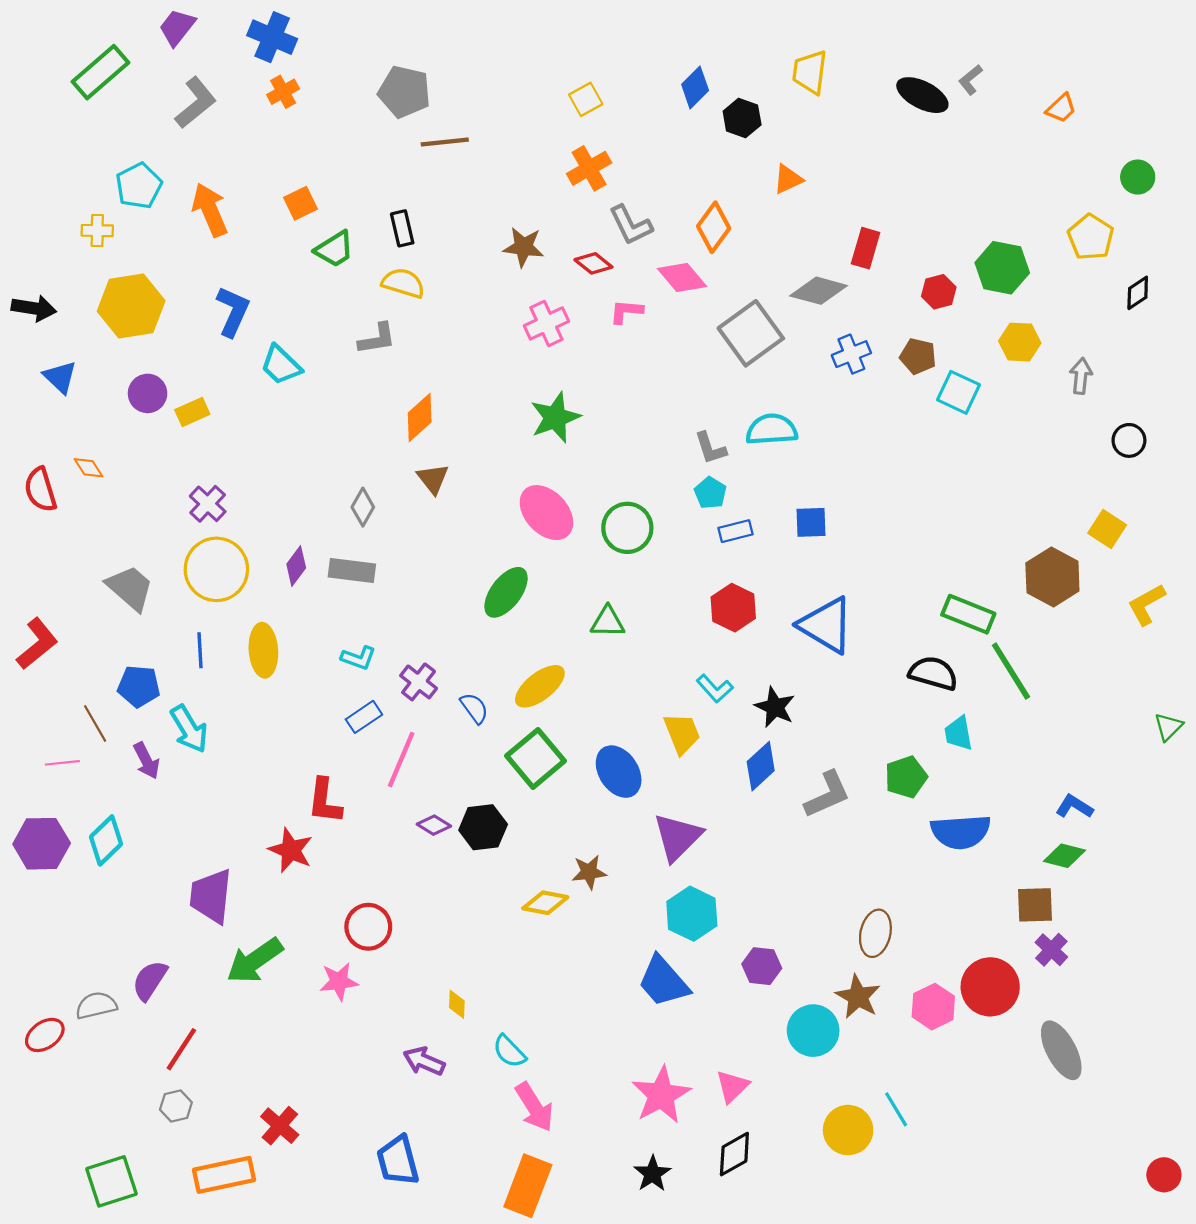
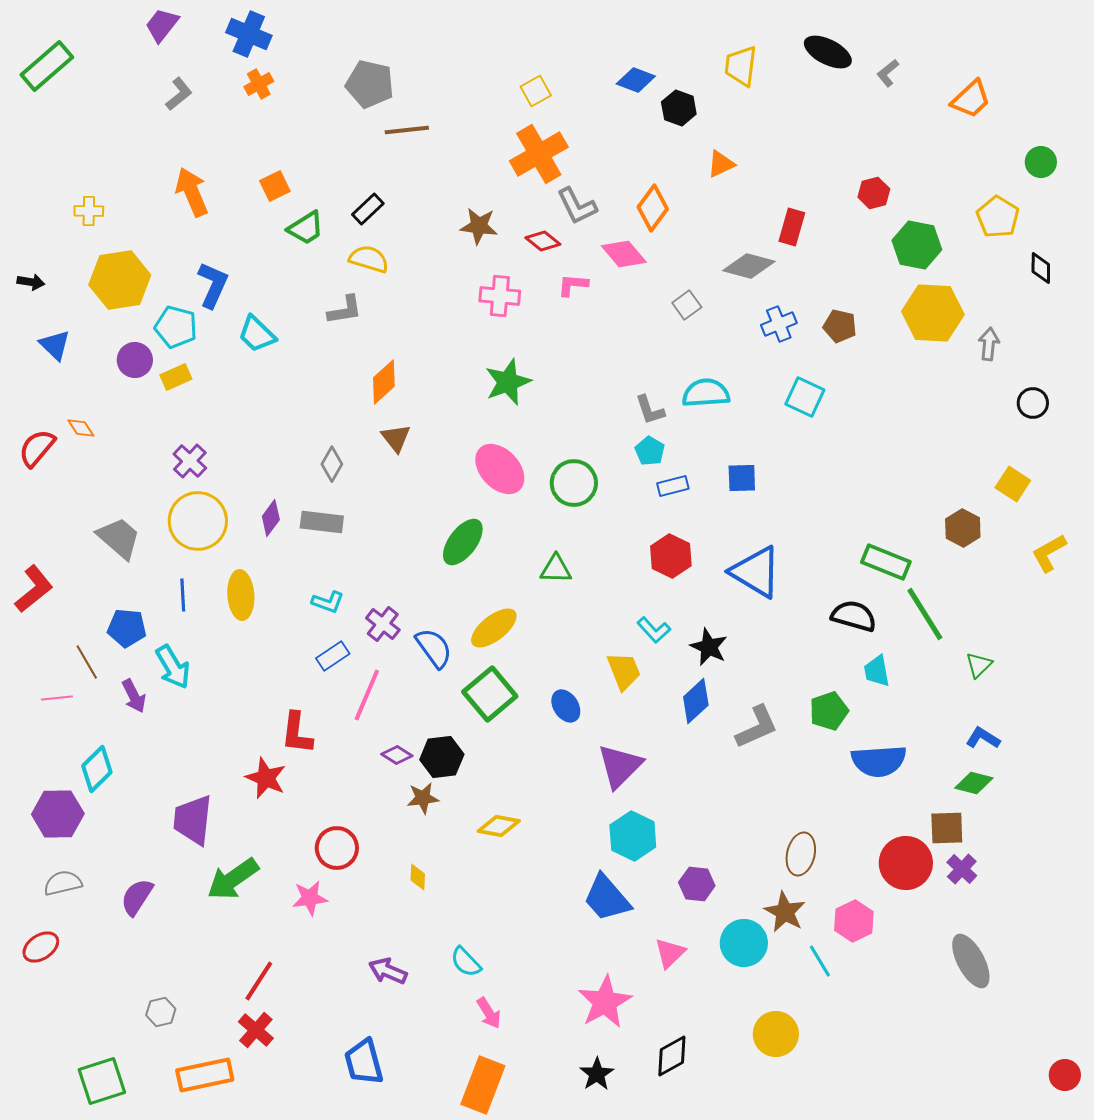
green rectangle: (101, 72) -> (47, 66), moved
blue diamond: (695, 87) -> (636, 80), turned 66
black ellipse: (922, 95) -> (828, 52), moved
gray L-shape: (196, 103) -> (179, 94), size x0.7
orange trapezoid: (1061, 108) -> (971, 99), size x1.4
orange cross: (589, 168) -> (539, 154), size x1.4
cyan pentagon: (139, 186) -> (176, 327), moved, turned -30
black rectangle: (402, 228) -> (368, 209), turned 60
red hexagon: (939, 292) -> (874, 193), moved
black diamond: (1138, 293) -> (1041, 268), turned -56
black arrow: (34, 308) -> (31, 282), size x0.7
pink cross: (546, 323) -> (500, 296), turned 30
gray square: (751, 333) -> (687, 305), size x0.5
yellow hexagon: (1020, 342) -> (933, 313), size x1.6
cyan square: (958, 392) -> (805, 397), moved
red semicircle: (40, 490) -> (37, 448), turned 57
brown hexagon: (1052, 577) -> (963, 528), size x0.7
blue semicircle: (474, 708) -> (434, 648), size x1.4
green triangle: (1168, 727) -> (979, 665), moved
blue ellipse: (619, 772) -> (566, 706), size x0.7
purple hexagon: (42, 844) -> (58, 814), moved
brown star: (589, 872) -> (423, 798), moved
red circle: (990, 987) -> (906, 863), moved
yellow diamond: (457, 1004) -> (418, 877), moved
gray semicircle: (96, 1005) -> (63, 883), moved
red line: (181, 1049) -> (259, 981), moved
pink triangle: (732, 1086) -> (670, 953), moved
pink arrow: (534, 1107) -> (489, 1013), size x0.7
cyan line: (896, 1109) -> (820, 961), moved

